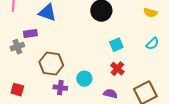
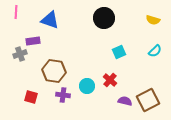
red cross: (117, 69) -> (110, 80), moved
red square: (17, 90) -> (31, 97), moved
purple semicircle: (110, 94) -> (125, 101), moved

